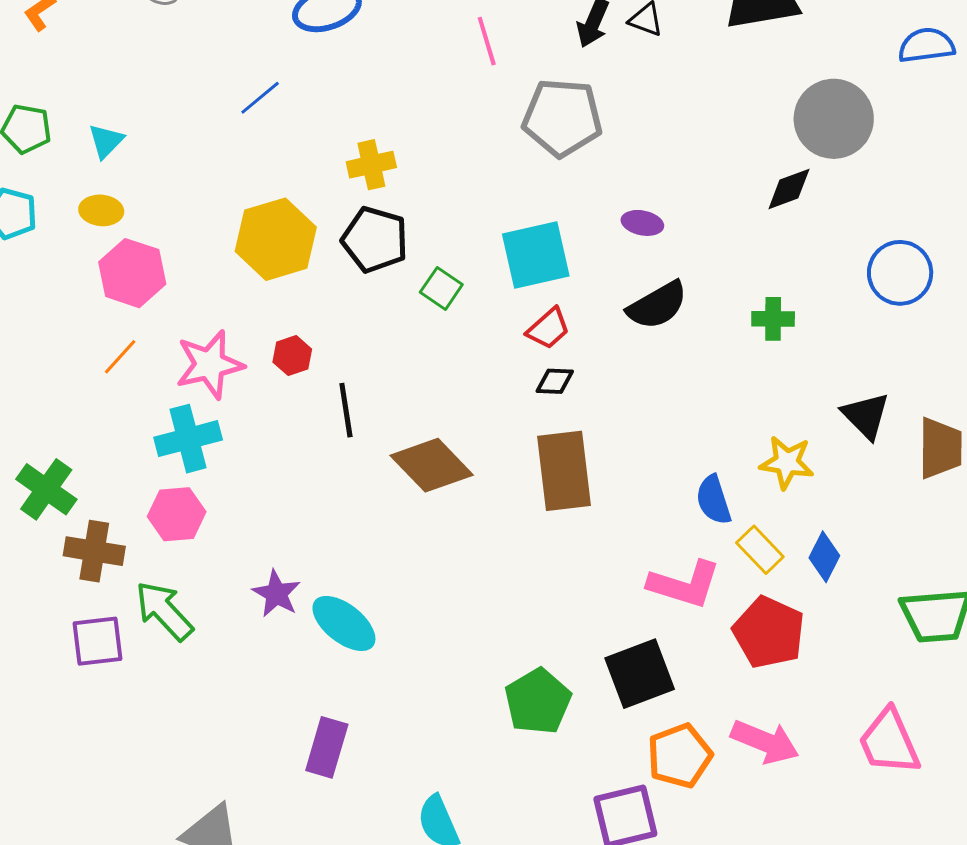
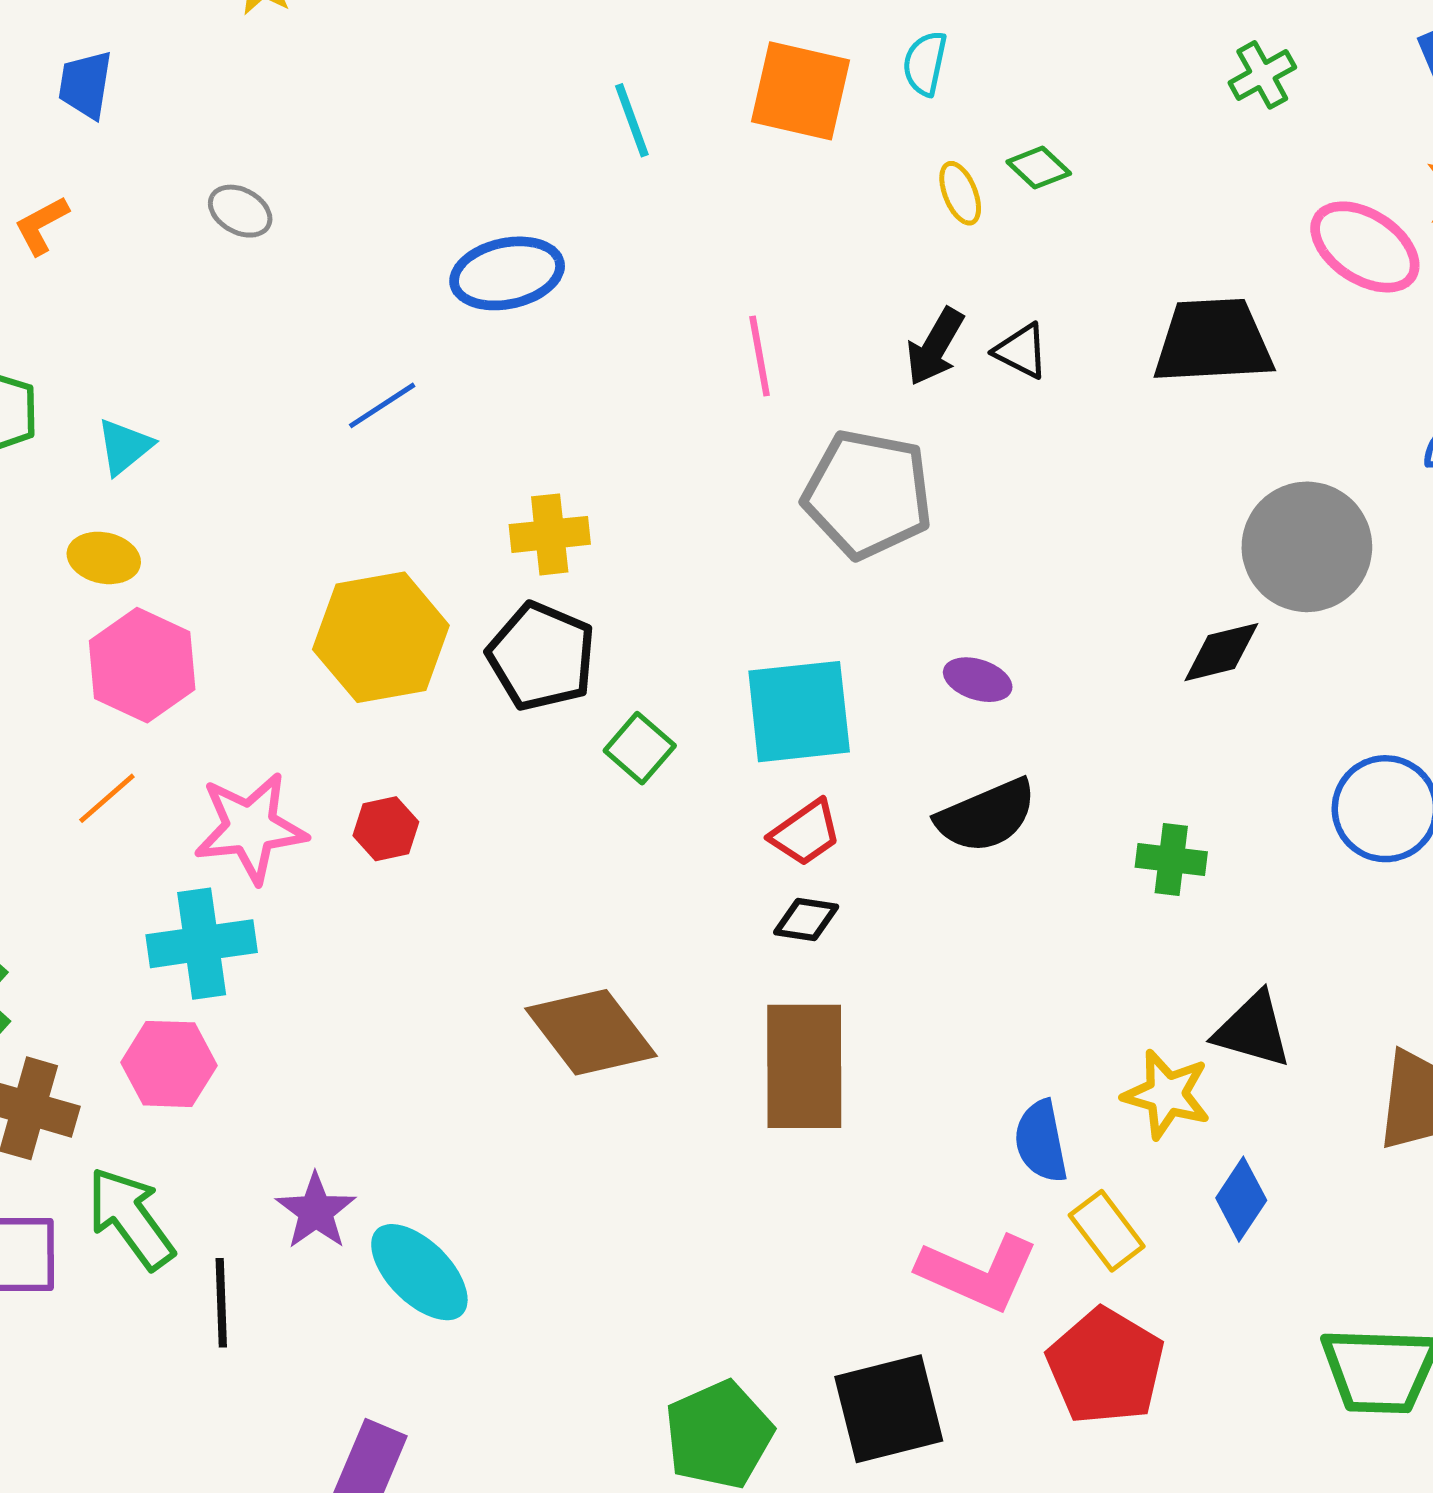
black line: (346, 410) -> (221, 1303), moved
black triangle: (866, 416) -> (1253, 1030), moved, turned -36
blue diamond: (824, 557) -> (1241, 1199), moved

